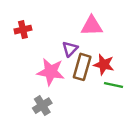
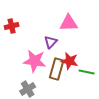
red star: (104, 65) -> (70, 61), moved
brown rectangle: (82, 67) -> (57, 69), moved

